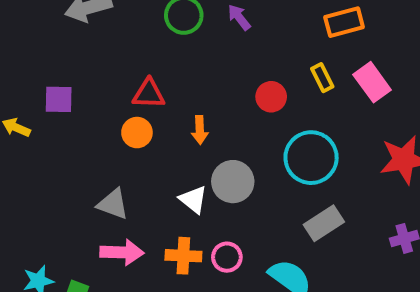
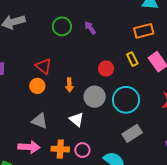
red triangle: (149, 94) -> (44, 66), turned 36
gray circle: (233, 182) -> (95, 97), moved
white triangle: (193, 200) -> (77, 119), moved
gray triangle: (113, 204) -> (40, 121), moved

